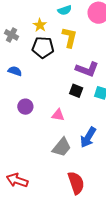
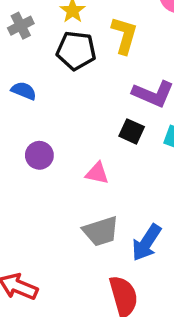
gray cross: (11, 35) -> (21, 26), turned 32
blue arrow: (88, 137) -> (147, 243), moved
gray trapezoid: (62, 147) -> (101, 231), turned 30

